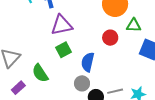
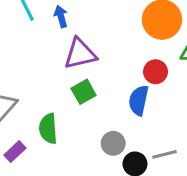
blue semicircle: (88, 62) -> (139, 100), moved
green semicircle: (40, 73) -> (48, 129), turned 30

